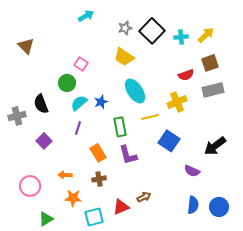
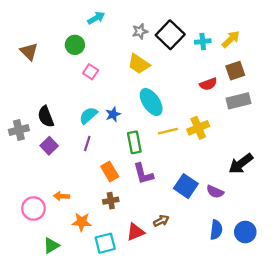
green circle: (67, 83) -> (75, 45), moved
yellow cross: (177, 102) -> (198, 128), moved
purple square: (44, 141) -> (49, 146), moved
blue square: (169, 141) -> (186, 186), moved
orange arrow: (65, 175) -> (61, 196), moved

